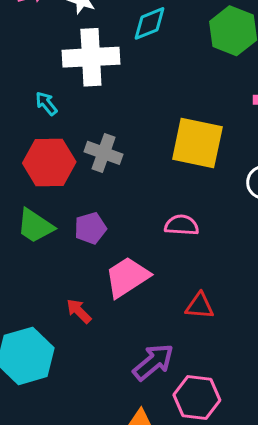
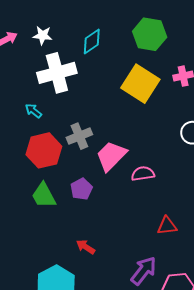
yellow square: (197, 143) -> (140, 84), moved, turned 33
gray cross: (104, 153) -> (79, 136), turned -30
green trapezoid: (35, 226) -> (44, 195), turned 40
pink trapezoid: (127, 277) -> (111, 156), moved

